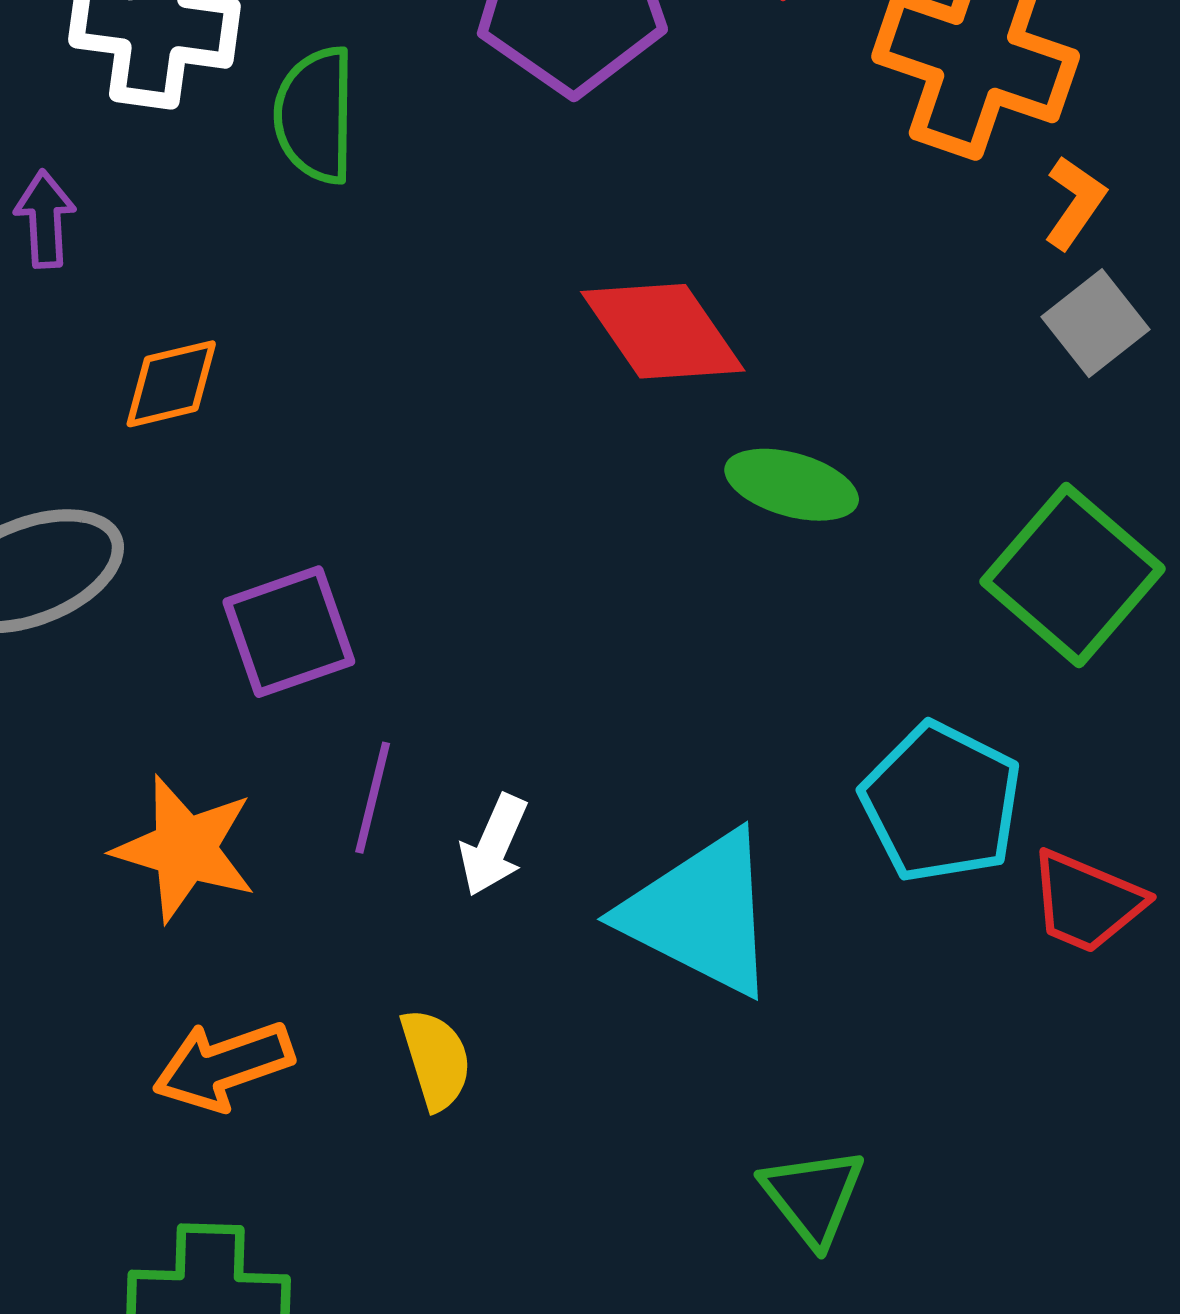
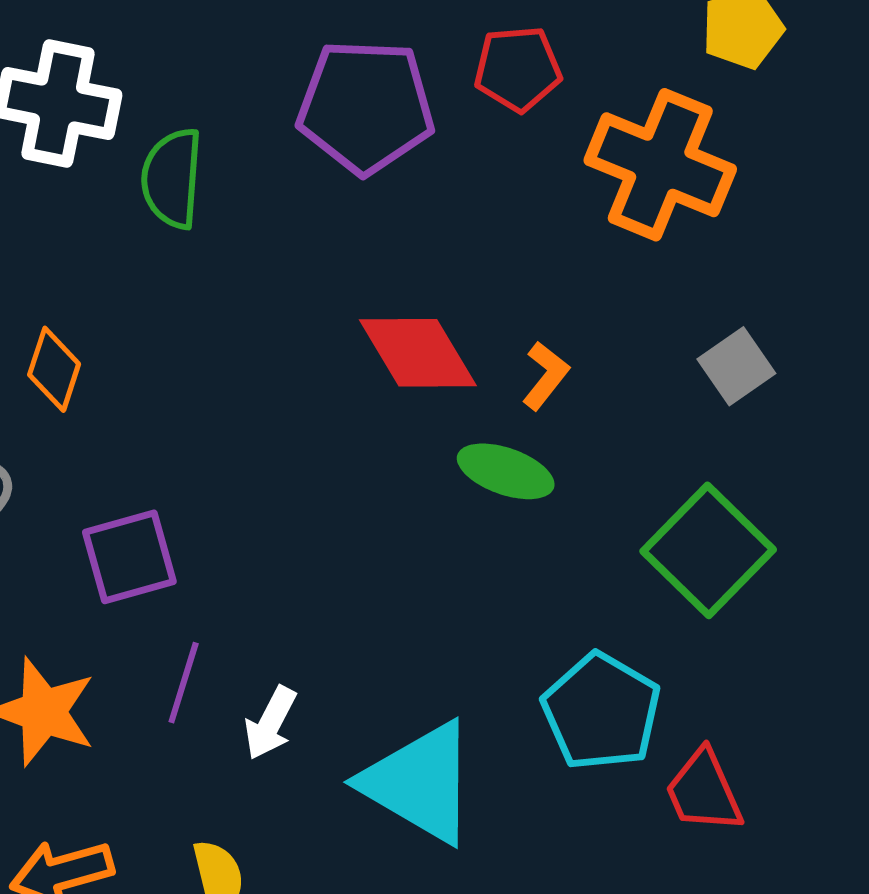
orange L-shape: (1075, 203) -> (546, 376), moved
orange diamond: (171, 384) -> (54, 369), turned -62
red trapezoid: (1087, 902) -> (704, 791), turned 40

